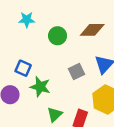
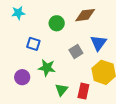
cyan star: (27, 20) -> (18, 13), moved
blue square: (23, 68) -> (33, 44), moved

